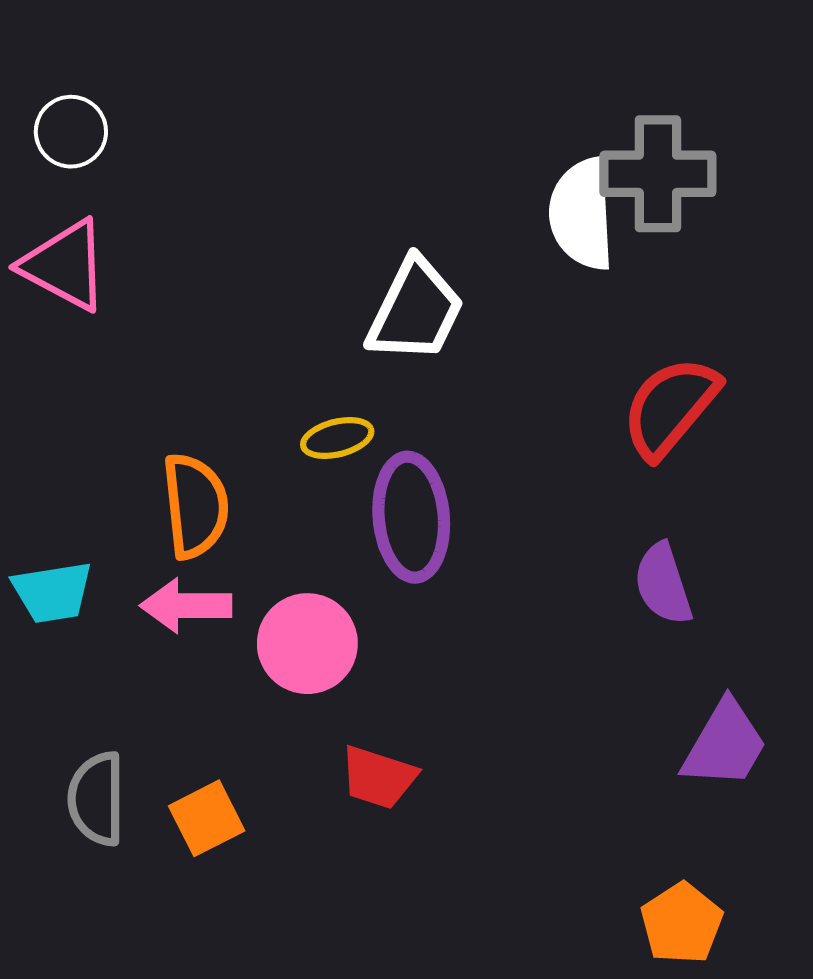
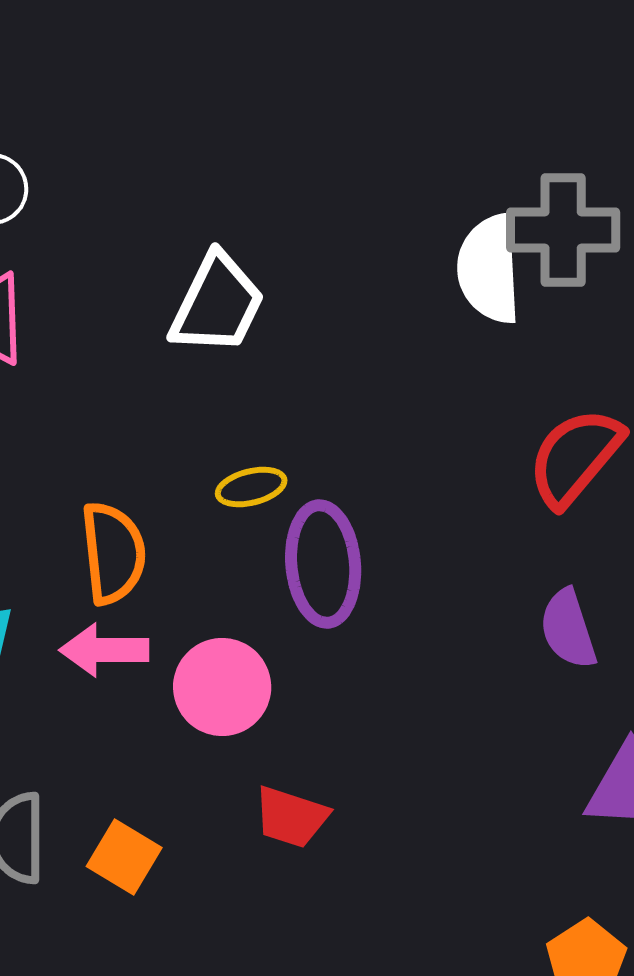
white trapezoid: (415, 311) -> (217, 304), moved
orange square: (207, 818) -> (124, 857), turned -32

